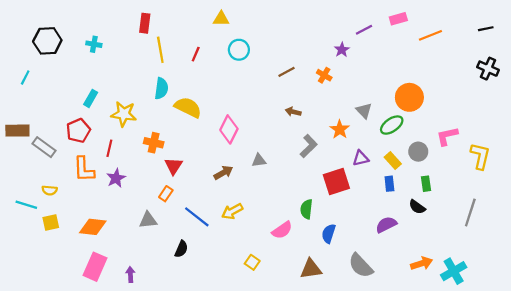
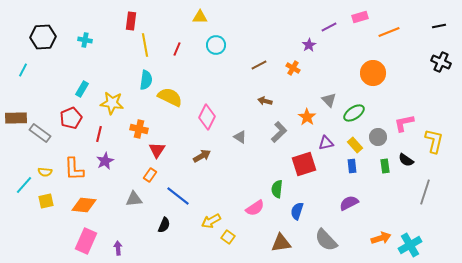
orange circle: (409, 97) -> (373, 73), moved
gray triangle: (259, 160) -> (240, 137), moved, turned 40
orange L-shape: (84, 169) -> (74, 169), moved
cyan line: (26, 205) -> (24, 185), turned -66
black semicircle: (417, 207) -> (406, 160), moved
yellow arrow: (232, 211) -> (211, 221), moved

